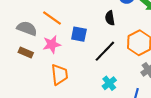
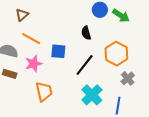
cyan cross: (109, 83) -> (92, 95), size x1.5

